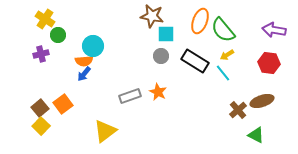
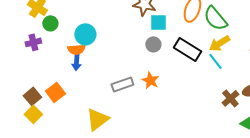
yellow arrow: (227, 55) -> (219, 43), size x1.5
blue arrow: (84, 74) -> (76, 62), turned -35

